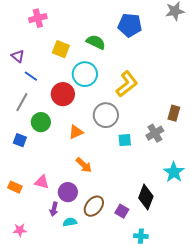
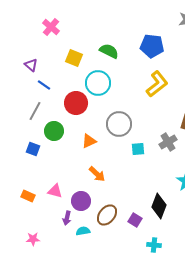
pink cross: (38, 18) -> (51, 27), turned -36
blue pentagon: (130, 25) -> (152, 46), moved
yellow L-shape: (127, 84) -> (157, 84), moved

